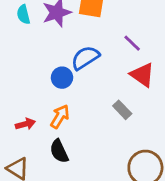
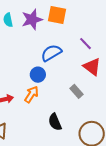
blue circle: (62, 78) -> (38, 75), moved
black semicircle: (59, 151) -> (55, 122), moved

